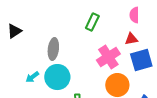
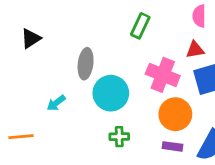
pink cross: (108, 57) -> (163, 75), turned -35
cyan circle: (57, 77) -> (111, 93), moved

